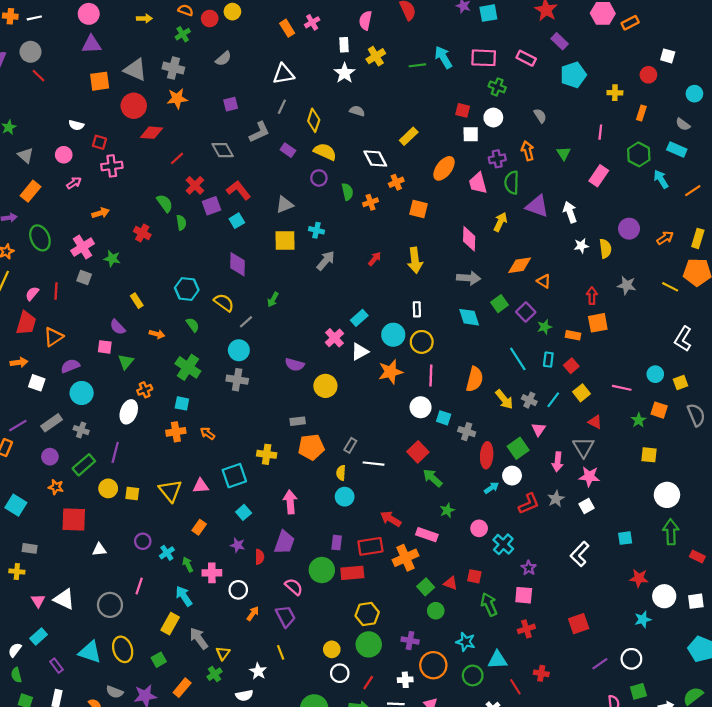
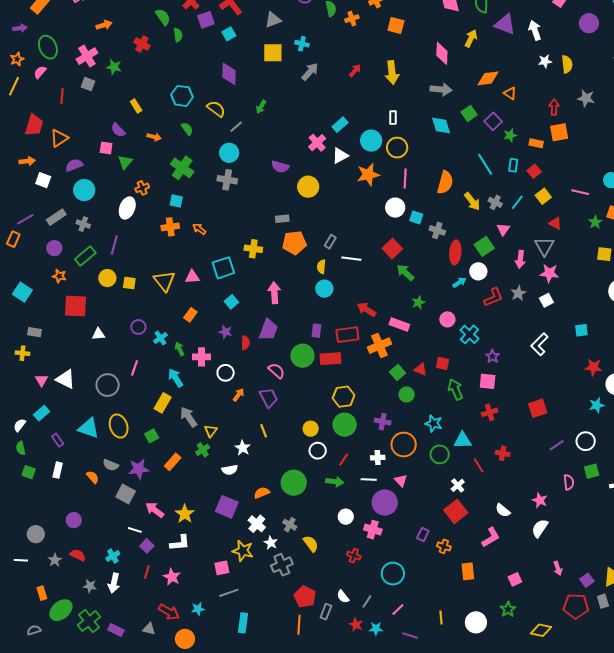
purple circle: (629, 229) -> (589, 23), moved
pink semicircle: (32, 294) -> (40, 72), moved

